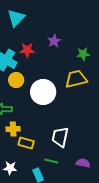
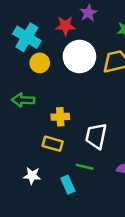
red star: (27, 50) -> (65, 26), moved
white circle: (43, 92) -> (79, 56), moved
yellow cross: (13, 129) -> (60, 117), moved

